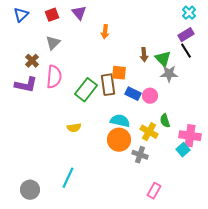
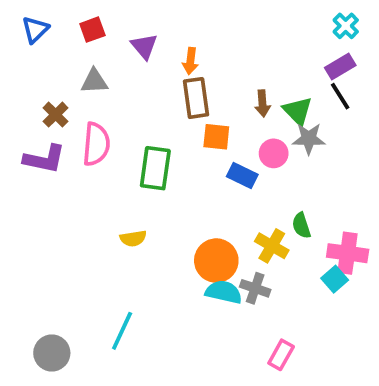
purple triangle: (79, 13) -> (144, 46), moved
gray triangle: (53, 43) -> (94, 81), turned 42
brown rectangle: (108, 85) -> (196, 98), moved
green rectangle: (86, 90) -> (155, 168), turned -30
pink circle: (150, 96) -> (274, 153), moved
cyan semicircle: (120, 121) -> (224, 292), moved

